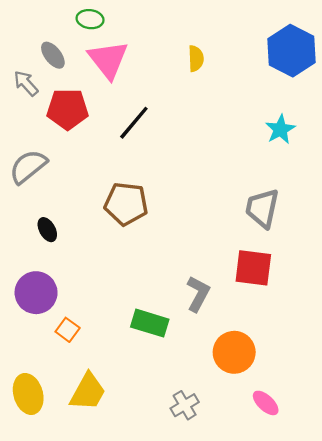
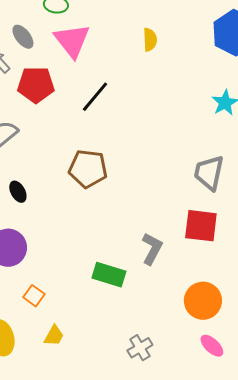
orange square: (68, 330) -> (34, 296), moved
orange circle: (234, 352) -> (203, 301), moved
yellow trapezoid: (88, 392) -> (54, 336), size x0.6

